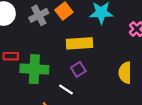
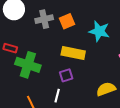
yellow semicircle: (125, 73) -> (106, 89), turned 54
white line: (66, 90) -> (57, 96), moved, turned 56

